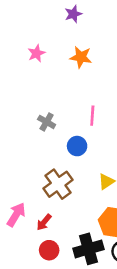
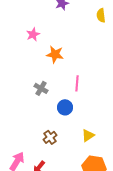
orange star: (81, 57) -> (55, 54), moved
brown cross: (58, 184) -> (50, 137), size x0.6

